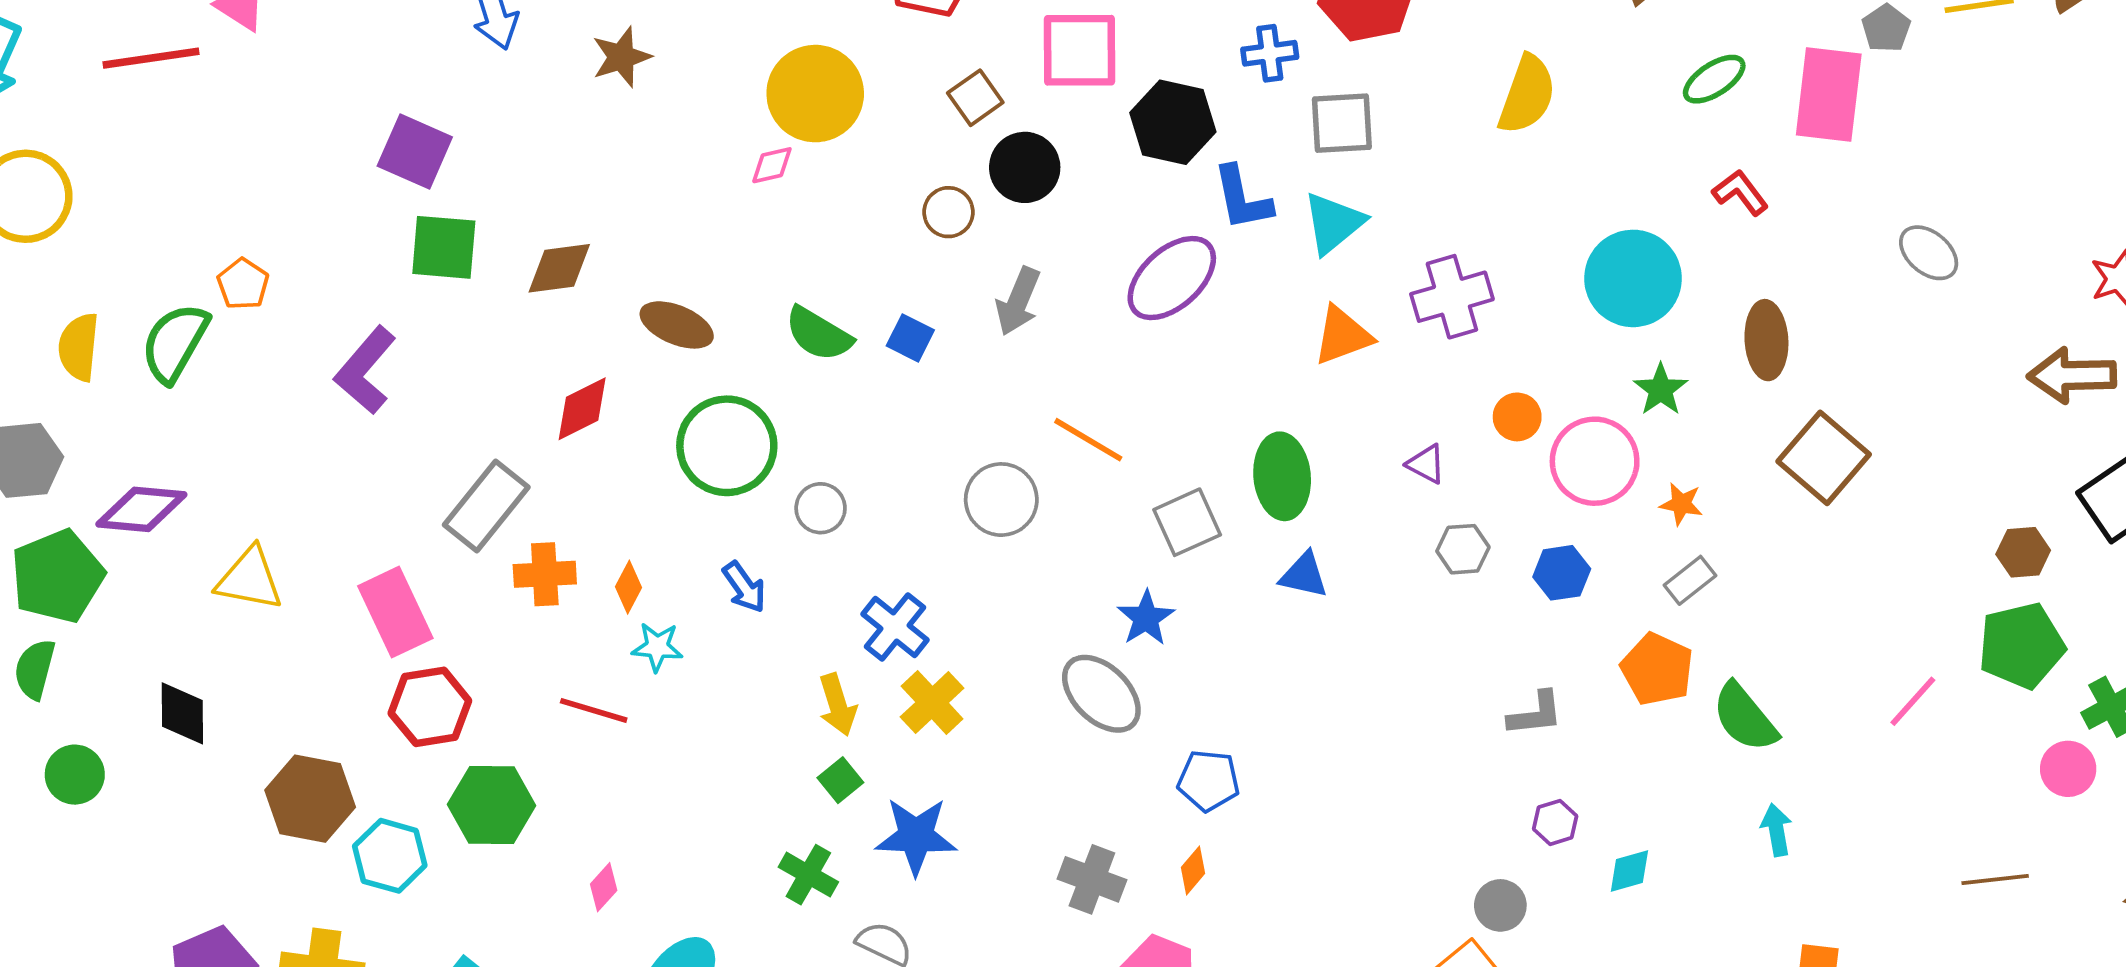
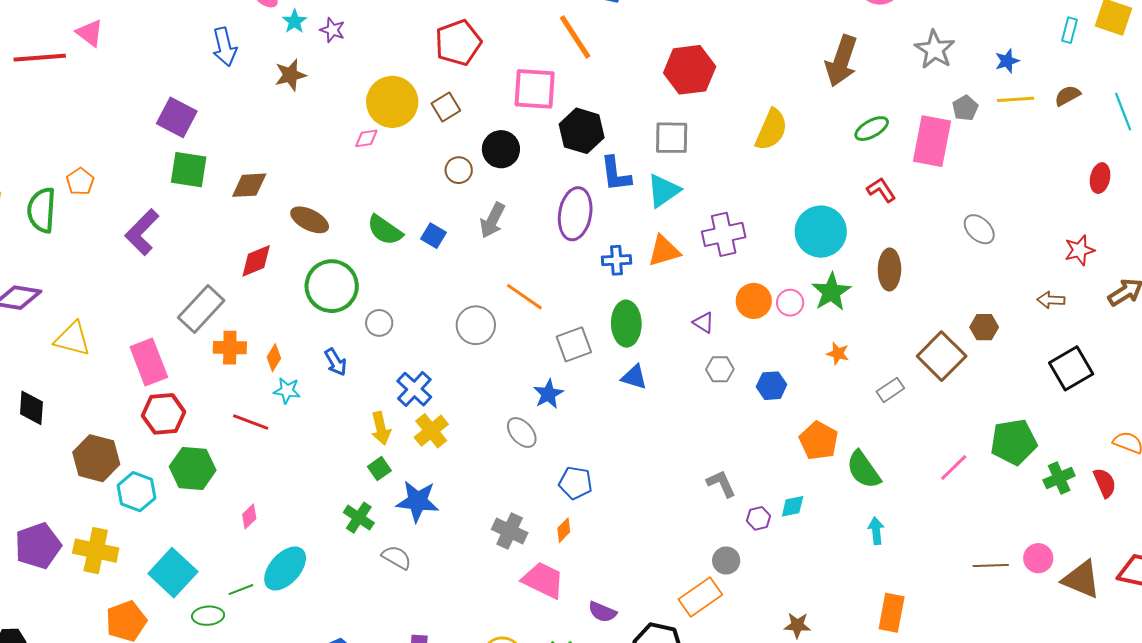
blue cross: (1270, 53) -> (617, 260), moved
brown square: (975, 98) -> (446, 107), moved
purple ellipse: (1172, 278) -> (575, 214), turned -42
green semicircle: (175, 343) -> (42, 210), turned -30
brown arrow: (2072, 375) -> (1051, 300), size x0.6
green star: (1661, 390) -> (831, 292), size x1.4
orange circle: (1517, 417) -> (754, 301), size x1.4
brown square: (1824, 458) -> (942, 356), moved
pink circle: (1595, 461) -> (790, 303), moved, size x0.6
brown hexagon: (2023, 552) -> (984, 327), moved
gray rectangle: (1690, 580) -> (890, 390), moved
gray ellipse: (1101, 694) -> (522, 432), size x0.7
gray L-shape: (1535, 714) -> (721, 484), moved, turned -112
pink circle: (2068, 769) -> (1038, 558), moved
cyan diamond: (1629, 871) -> (793, 506), moved

